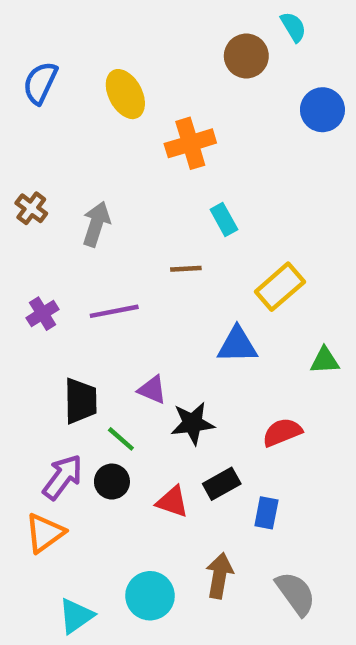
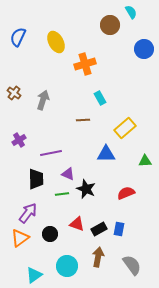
purple line: (114, 311) -> (51, 153), moved
black star: (193, 423) -> (86, 189), turned 30
green line: (121, 439) -> (62, 194), moved, turned -48
black circle: (112, 482) -> (50, 234), moved
black rectangle: (222, 484) -> (99, 229), moved

